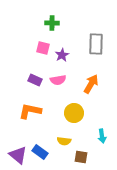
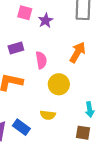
purple rectangle: (35, 80) -> (16, 48), turned -40
pink semicircle: (58, 80) -> (41, 60), moved, turned -91
brown square: (81, 157) -> (83, 133), moved

